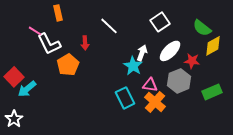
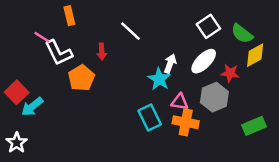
white square: (160, 22) -> (208, 26), moved
green rectangle: (212, 92) -> (254, 126), moved
orange cross: (155, 102) -> (186, 122), turned -30

